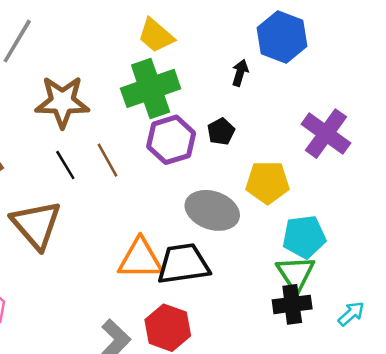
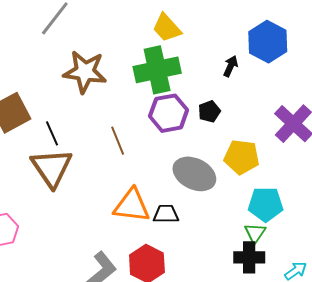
brown line: (107, 160) -> (118, 141), moved
black line: (65, 165) -> (52, 133), moved
black trapezoid: (183, 264) -> (166, 214), size x0.6
green triangle: (296, 274) -> (255, 233), size x0.7

